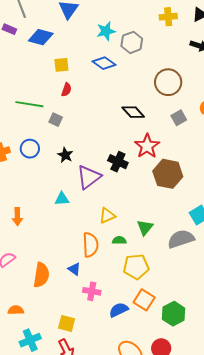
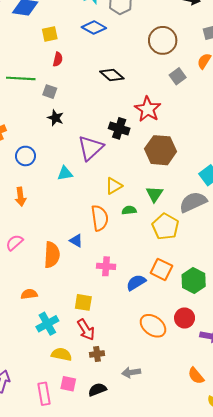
black diamond: (133, 112) -> (112, 75), moved
blue circle: (30, 149) -> (26, 156), moved
black star: (65, 155) -> (56, 118), moved
brown hexagon: (168, 174) -> (161, 150), moved
yellow pentagon: (136, 267) -> (165, 227), moved, turned -30
blue triangle: (74, 269) -> (76, 241), moved

